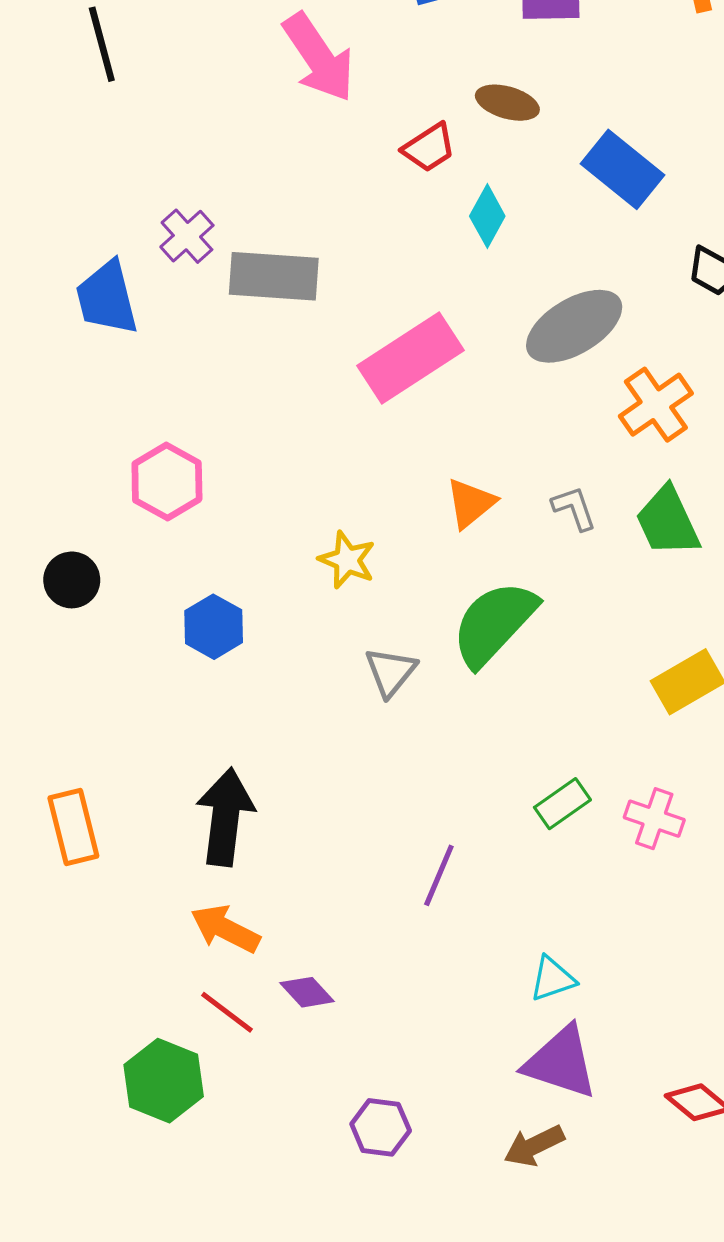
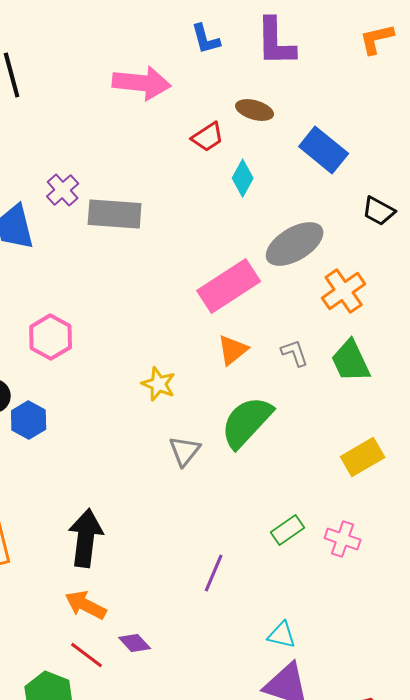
pink arrow: (319, 58) -> (142, 83), turned -50
pink rectangle: (411, 358) -> (229, 286), moved
blue hexagon: (214, 627) -> (29, 420), moved
cyan triangle: (552, 979) -> (282, 635), turned 32

